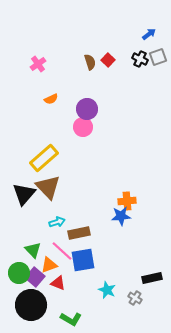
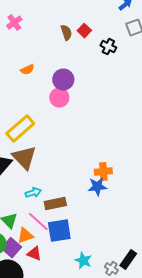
black cross: (140, 59) -> (108, 47), moved
pink cross: (38, 64) -> (14, 23), moved
black rectangle: (152, 278) -> (128, 260), moved, turned -42

